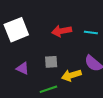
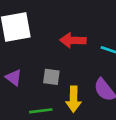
yellow arrow: (71, 75) -> (74, 99), turned -84

